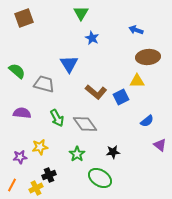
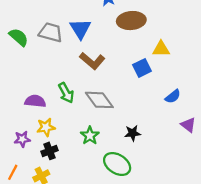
brown ellipse: (148, 57) -> (131, 21), moved
gray trapezoid: (44, 84) -> (51, 32), moved
brown L-shape: (96, 92) -> (92, 61), moved
purple semicircle: (22, 113) -> (35, 101), moved
black cross: (49, 175) -> (49, 151), moved

